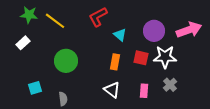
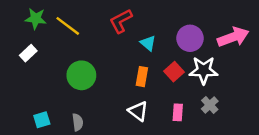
red square: (141, 58) -> (174, 72), turned 35
cyan square: (35, 88) -> (42, 120), moved

